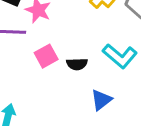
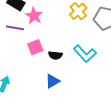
blue triangle: (101, 100) -> (52, 81), moved

